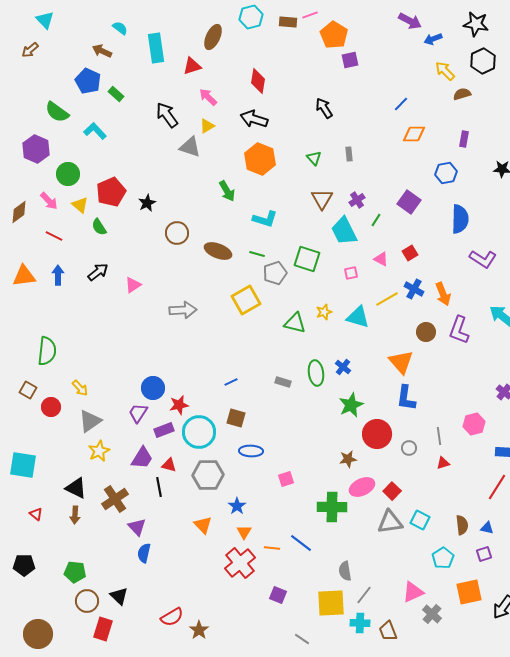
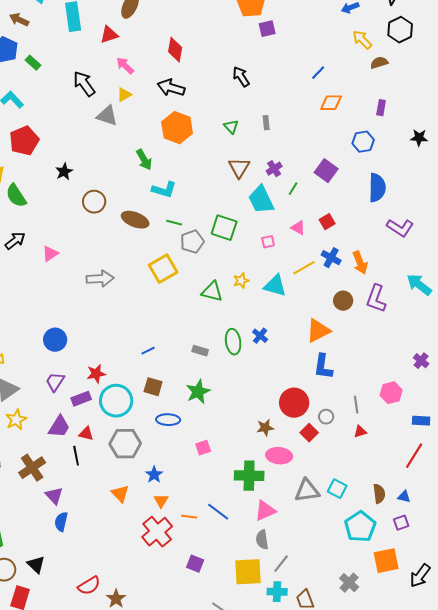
red pentagon: (111, 192) -> (24, 141), moved
cyan L-shape: (265, 219) -> (164, 190), moved
green semicircle: (99, 227) -> (16, 196), size x1.4
orange triangle: (401, 362) -> (318, 331), turned 44
blue circle: (153, 388) -> (55, 340), moved
green star: (351, 405) -> (198, 392), moved
pink ellipse: (362, 487) -> (279, 456), turned 30
red square: (392, 491) -> (309, 433), moved
cyan pentagon: (443, 558) -> (360, 527), size x1.4
pink triangle: (413, 592) -> (265, 511), moved

